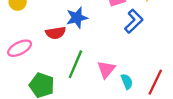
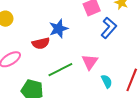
green line: (75, 64) -> (60, 70), turned 45
pink triangle: (106, 69) -> (90, 62), moved

